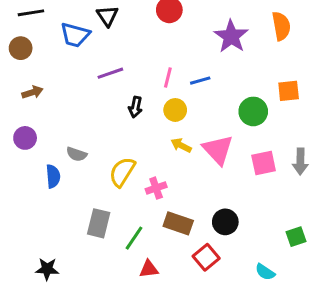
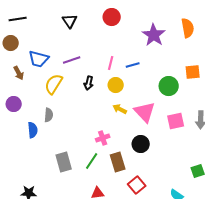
blue trapezoid: (75, 35) -> (39, 59), moved
brown arrow: (32, 92) -> (19, 73), turned 80
gray semicircle: (77, 154) -> (49, 115), turned -104
yellow semicircle: (122, 172) -> (54, 84), moved
black circle: (225, 222) -> (141, 144), moved
gray rectangle: (99, 223) -> (64, 162), turned -30
brown rectangle: (178, 223) -> (118, 162), turned 54
green line: (134, 238) -> (92, 161), moved

